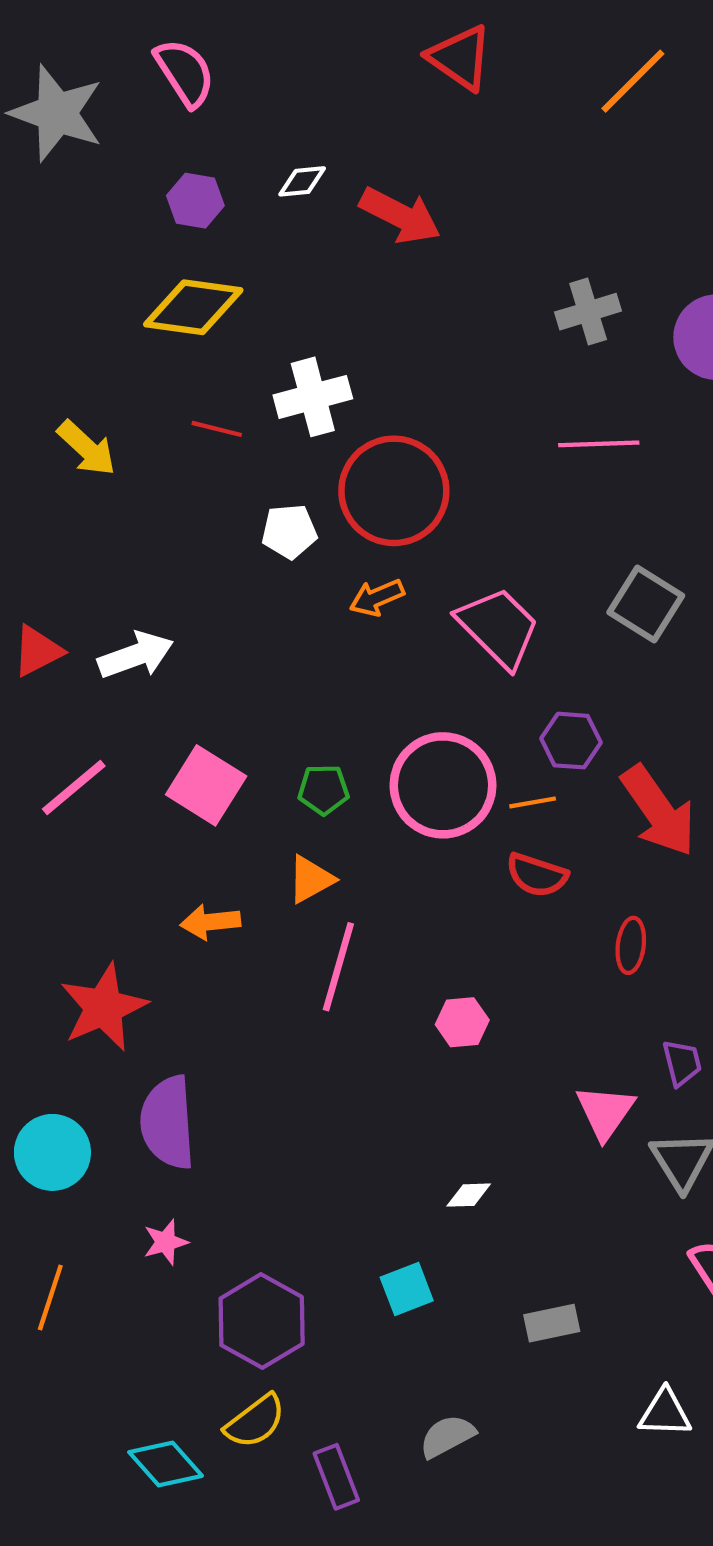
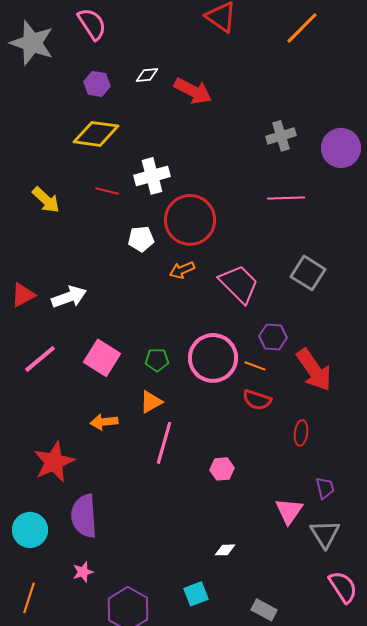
orange line: (533, 802) -> (255, 366), turned 30
gray rectangle: (552, 1323) -> (264, 610), turned 40

